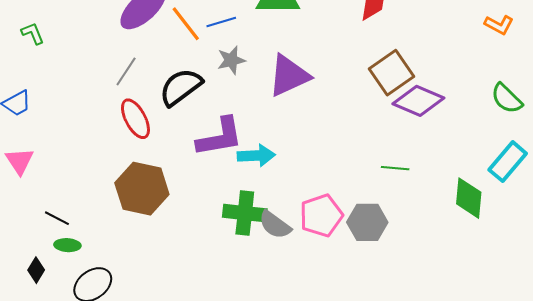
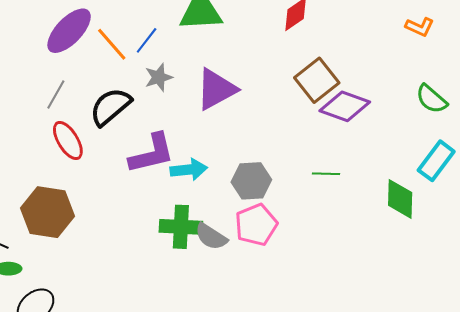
blue line: (221, 22) -> (147, 40), turned -32
brown hexagon: (142, 189) -> (47, 212), moved
gray hexagon: (367, 222) -> (251, 181), moved

